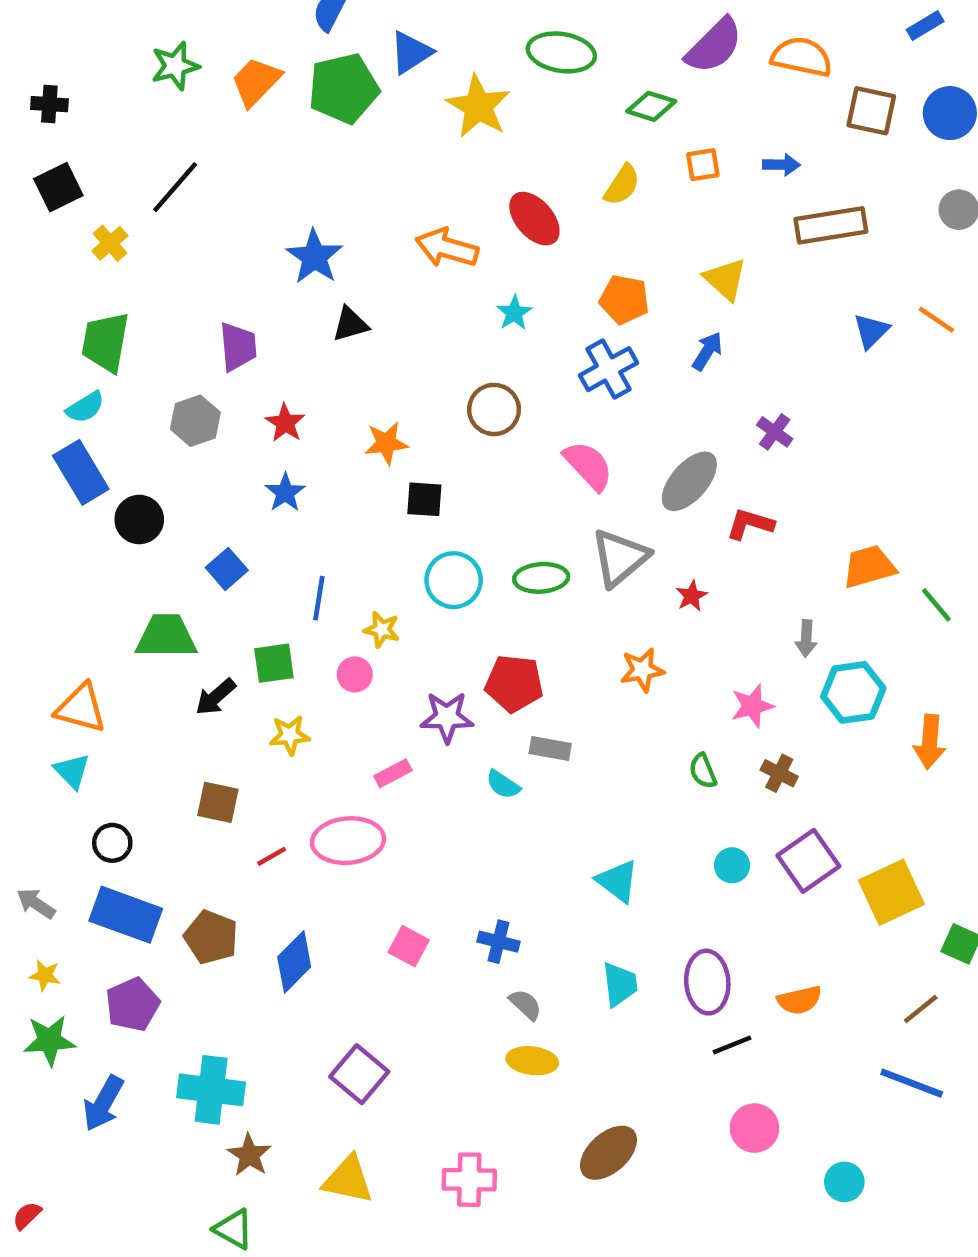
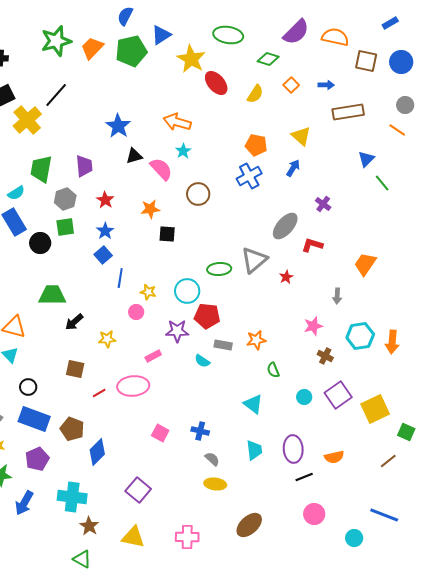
green star: (175, 66) -> (56, 41), size x1.4
orange square: (703, 165) -> (291, 85), turned -35
red ellipse: (534, 219) -> (216, 83), moved
yellow cross: (110, 243) -> (27, 120), size x1.8
cyan star: (514, 313) -> (183, 151), moved
orange line: (936, 320) -> (397, 130), moved
green trapezoid: (106, 342) -> (41, 169), moved
pink semicircle: (588, 466) -> (161, 169), moved
orange trapezoid: (869, 567) -> (365, 264), turned -40
blue square: (227, 569) -> (103, 255), moved
cyan circle: (454, 580) -> (187, 291), moved
green line: (936, 605) -> (382, 183), moved
green square: (274, 663) -> (65, 227), moved
orange star: (642, 670) -> (256, 340), moved
cyan hexagon: (853, 692) -> (360, 336), moved
green semicircle: (703, 771) -> (273, 370), moved
blue diamond: (294, 962) -> (97, 452), moved
blue line: (912, 1083) -> (384, 515), moved

